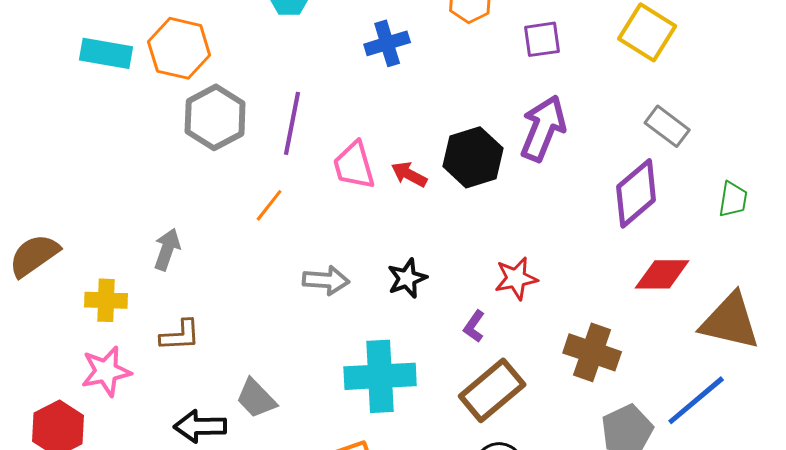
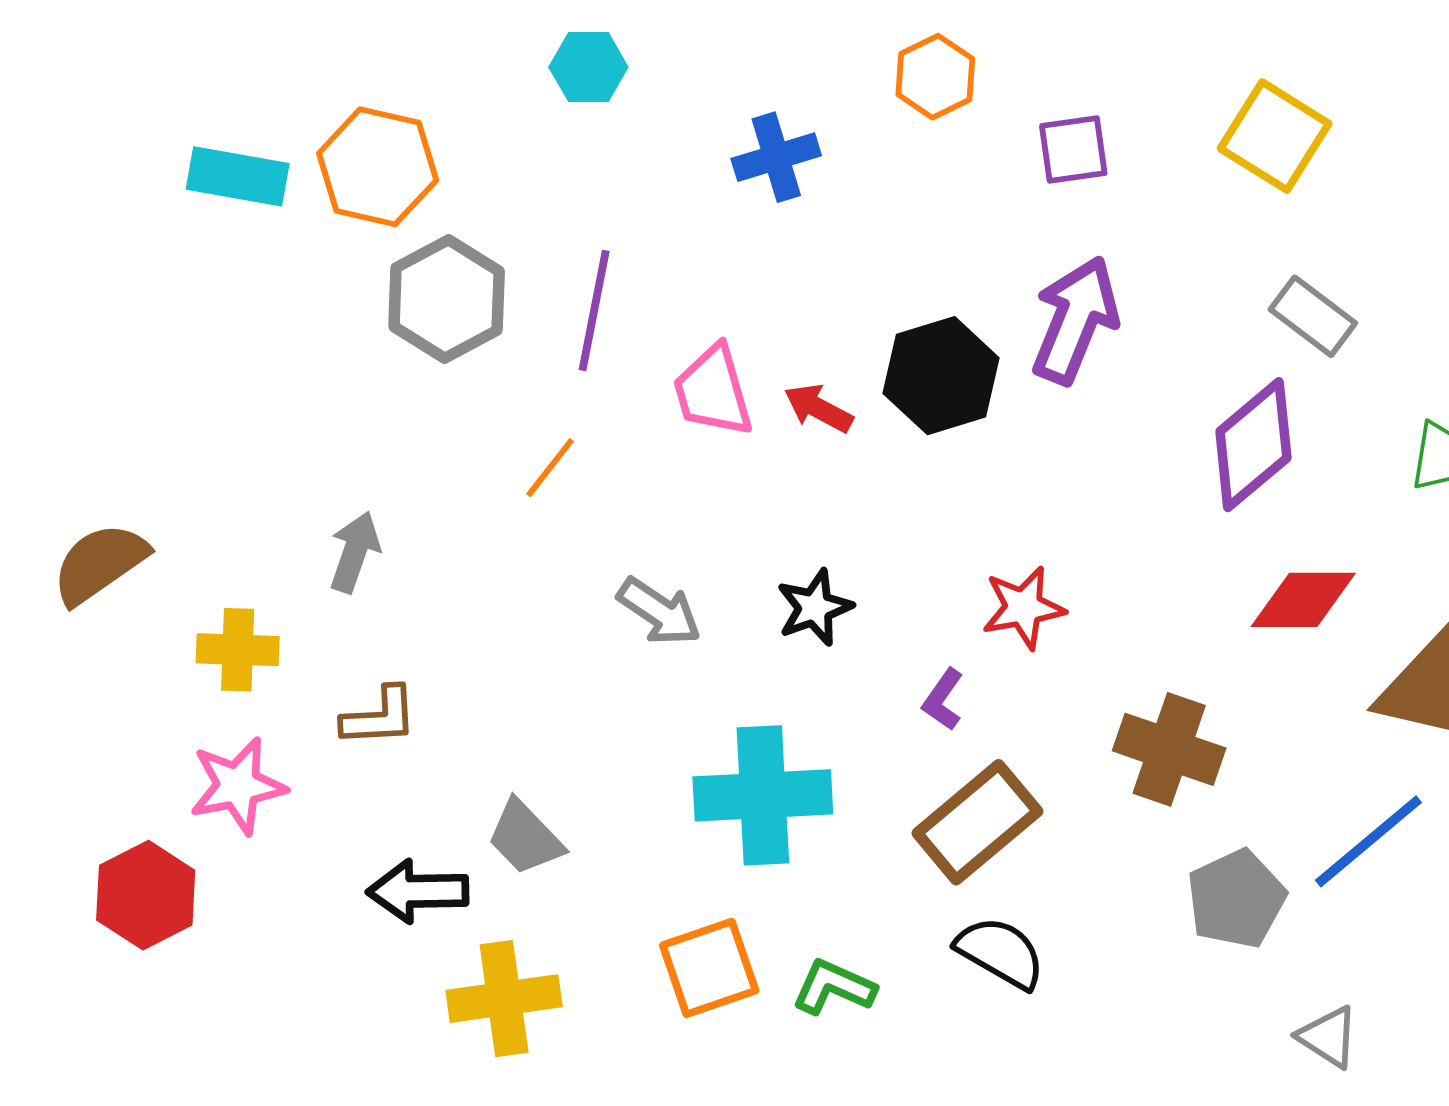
gray arrow: (326, 280) -> (659, 611), turned 30

